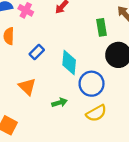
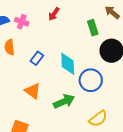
green arrow: (60, 103) -> (64, 101), size x1.5
yellow semicircle: (96, 113) -> (98, 119), moved

